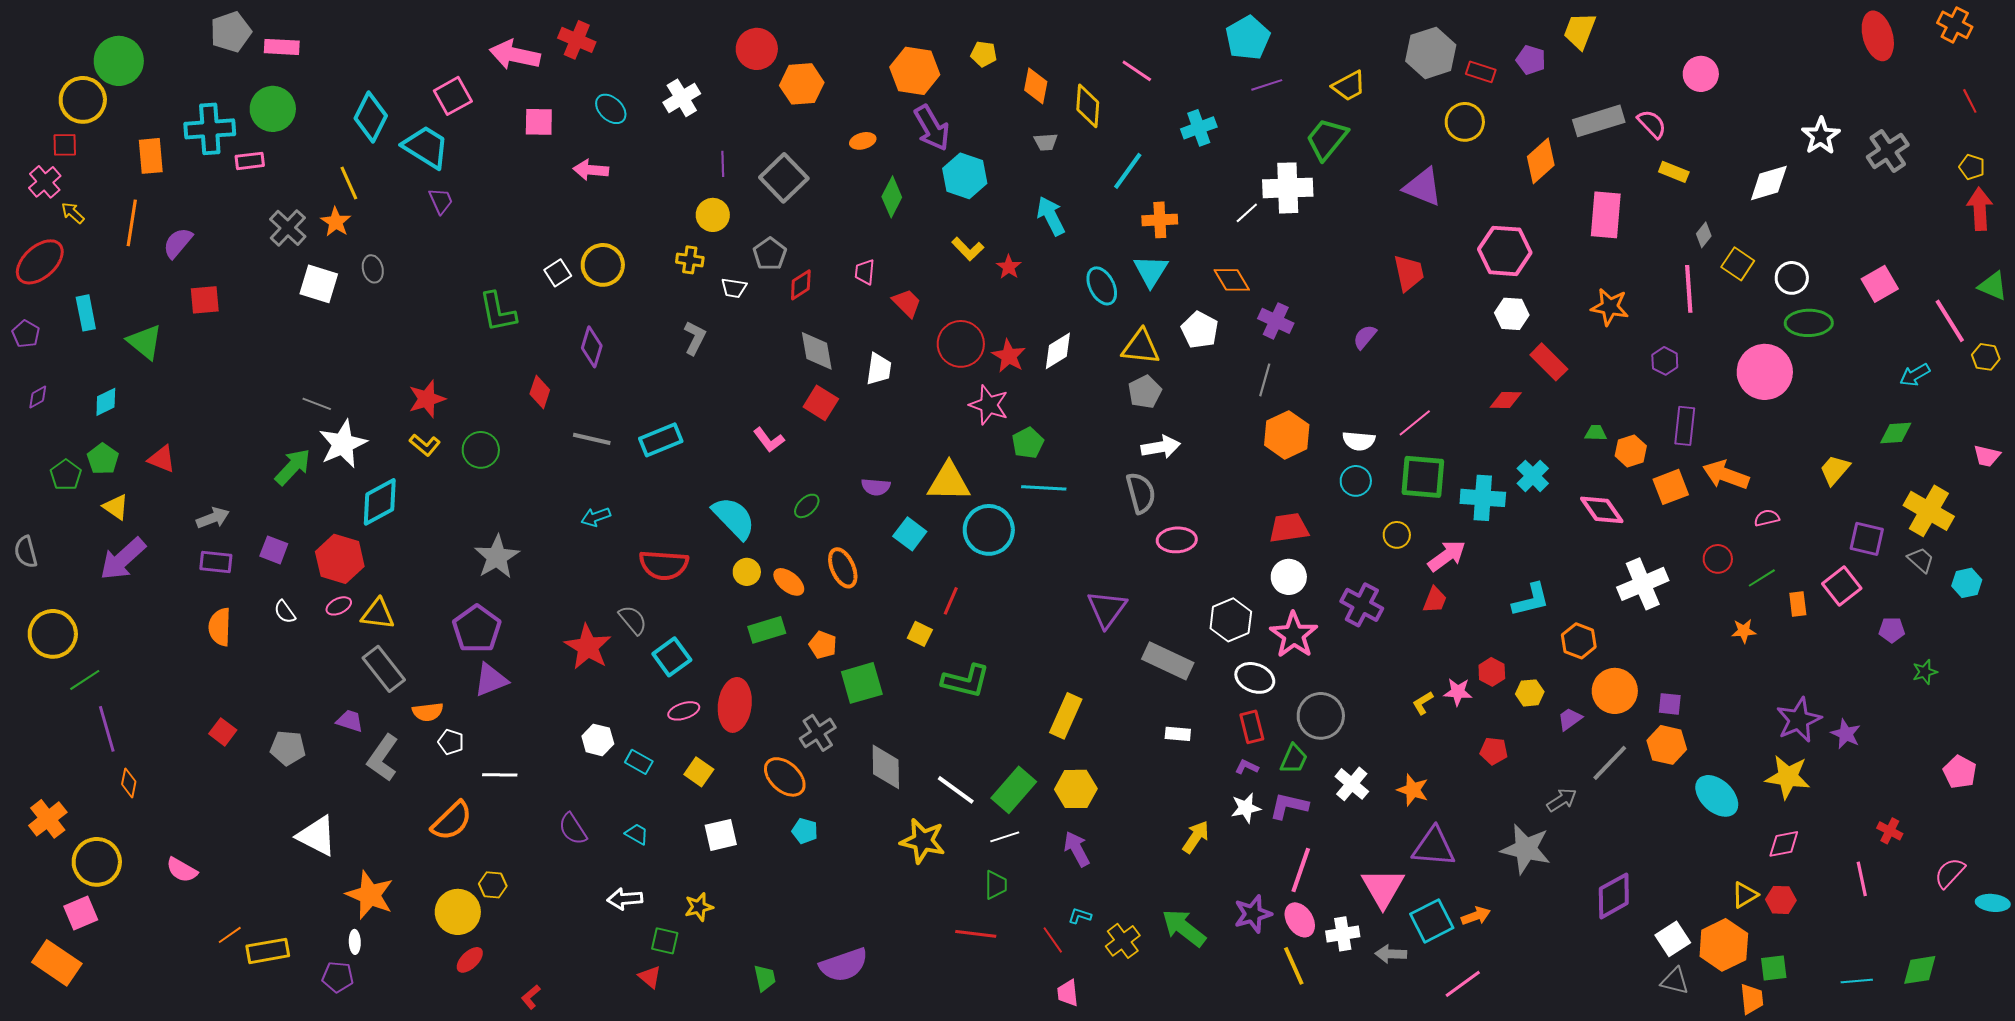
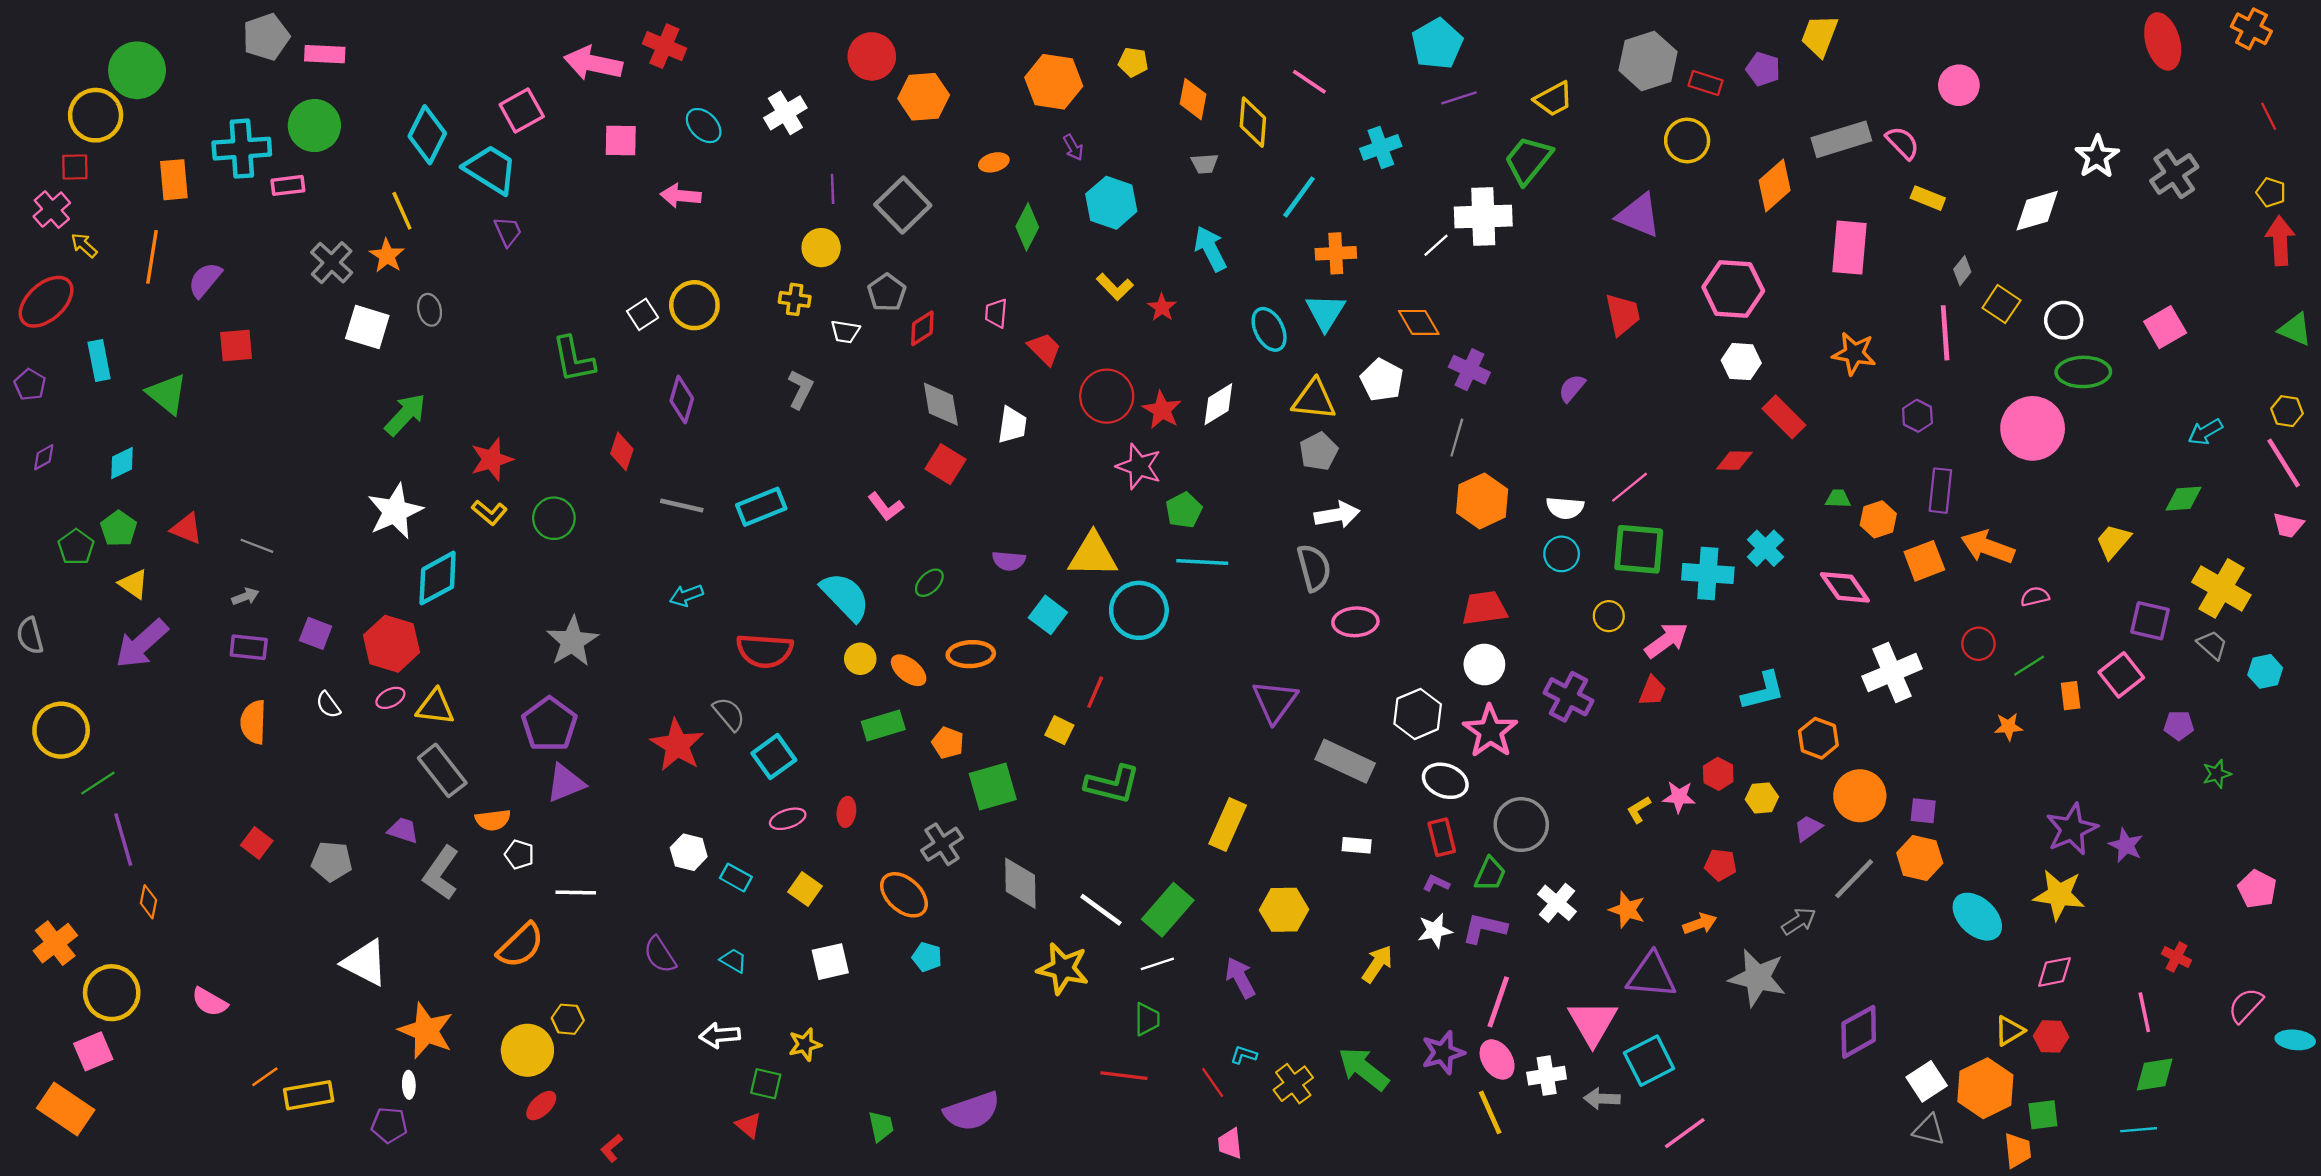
purple arrow: (932, 128) -> (1073, 147), size x0.5
pink line: (1950, 321) -> (2284, 463), moved
gray line: (317, 404) -> (257, 546), moved
green arrow: (293, 467) -> (405, 415), moved
gray arrow: (213, 518) -> (245, 597), size x0.7
orange ellipse: (843, 568) -> (971, 654), turned -69
red ellipse: (735, 705) -> (846, 812), size x0.5
yellow hexagon: (1076, 789) -> (1284, 910), moved
orange arrow: (1476, 916) -> (1700, 924), moved
green diamond: (1920, 970) -> (2155, 1074), moved

